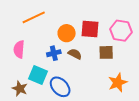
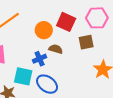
red square: (90, 29) -> (66, 22), turned 30
blue cross: (54, 53) -> (40, 59), moved

